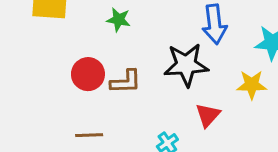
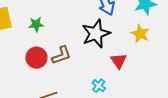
green star: (119, 20) -> (36, 24), moved
yellow star: (252, 85) -> (140, 34), turned -30

